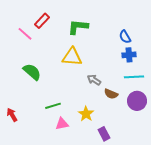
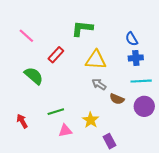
red rectangle: (42, 21) -> (56, 55), moved
yellow triangle: (72, 57) -> (96, 60), moved
red arrow: (12, 115) -> (22, 121), moved

